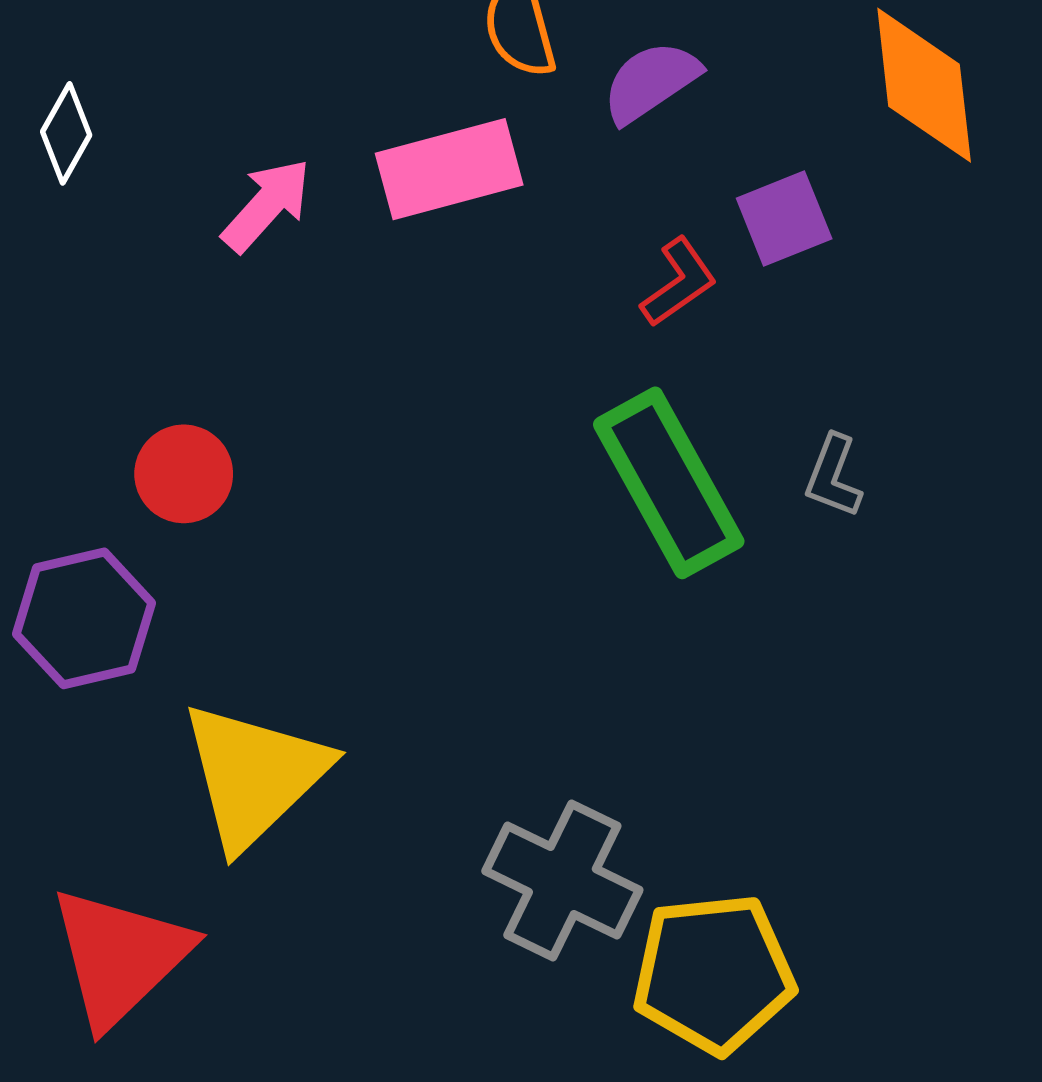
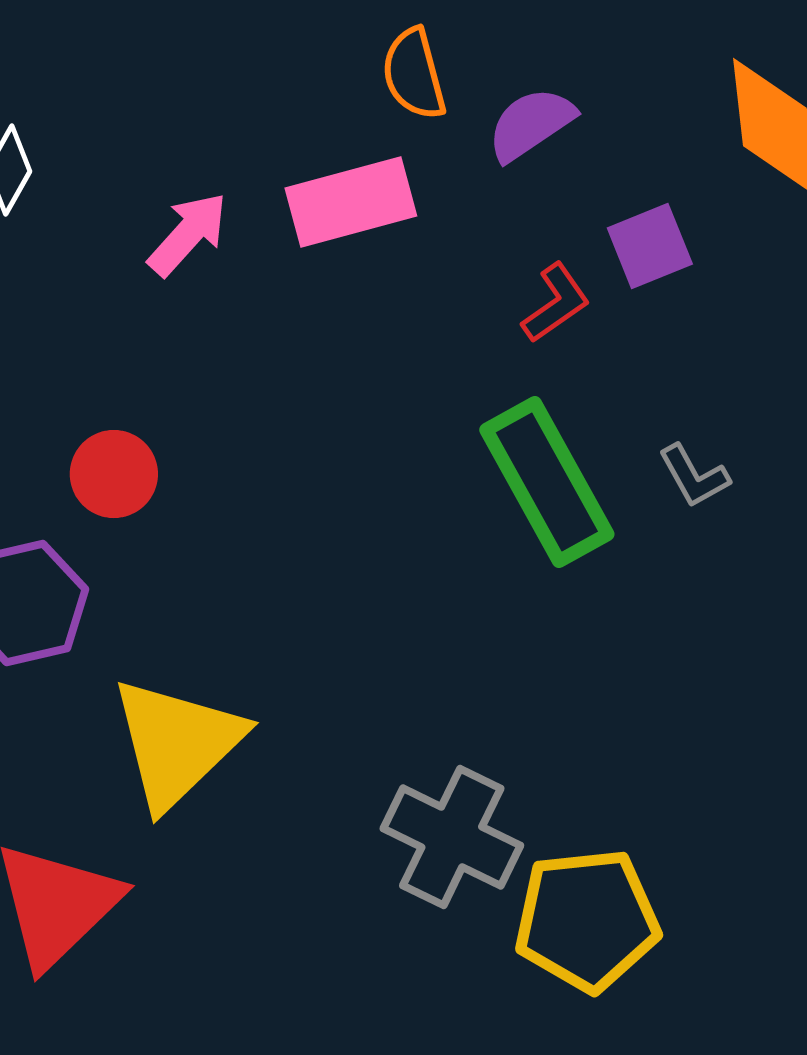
gray L-shape: (833, 476) -> (694, 476), turned -50

